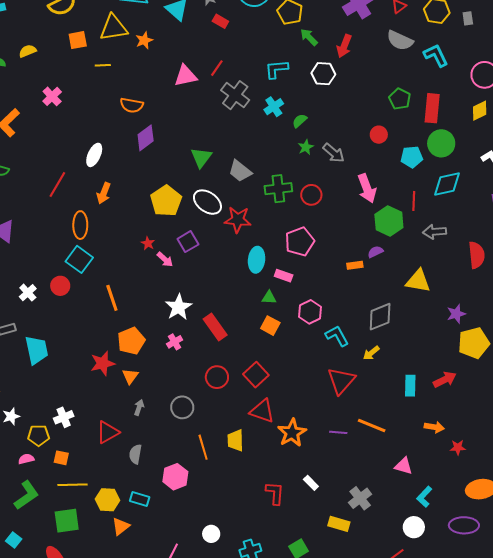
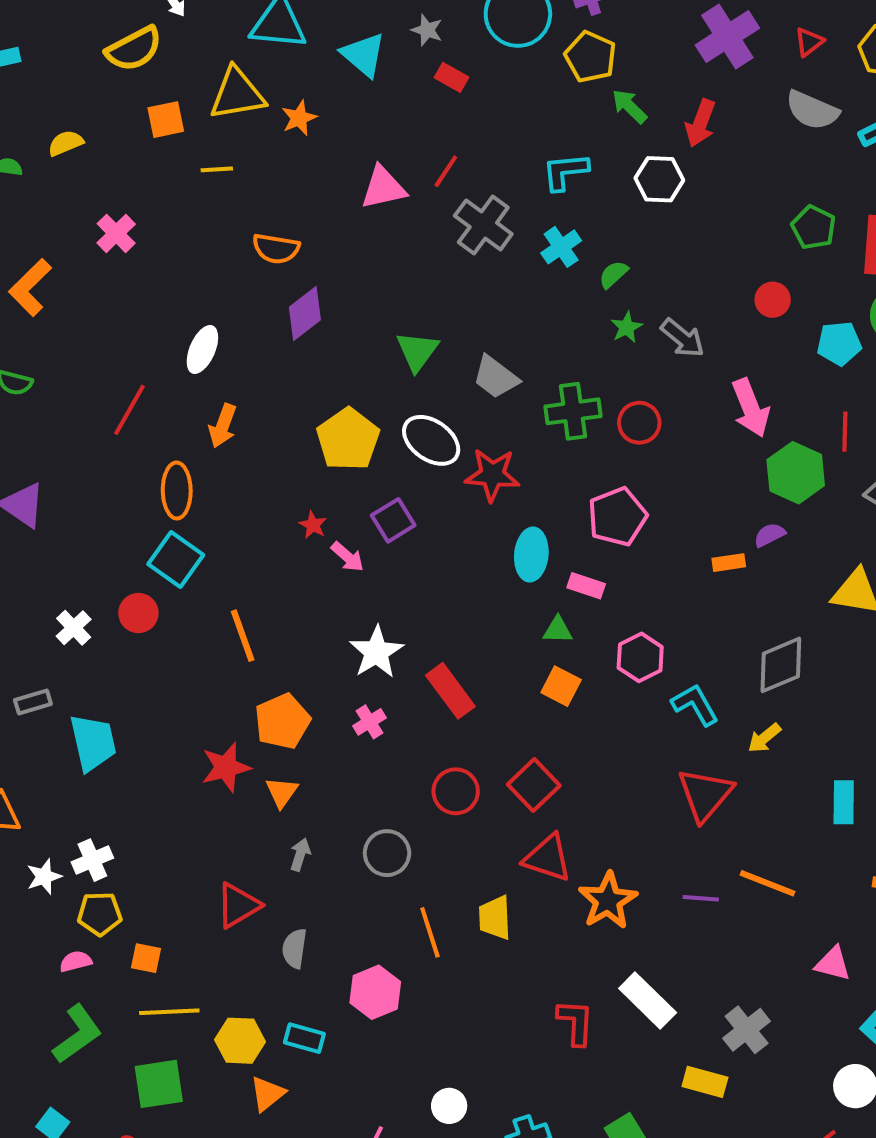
white cross: (64, 417) -> (92, 860), moved
white rectangle: (311, 483) -> (648, 1000), size x1.8

